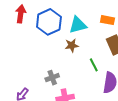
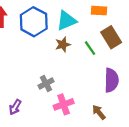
green line: (94, 65) -> (90, 48), moved

